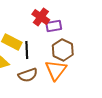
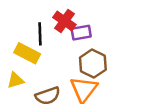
black line: (27, 50) -> (40, 34), moved

